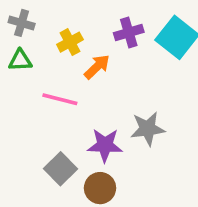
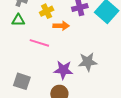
orange arrow: (97, 67) -> (61, 26), turned 42
gray square: (61, 169) -> (22, 81), moved, turned -30

